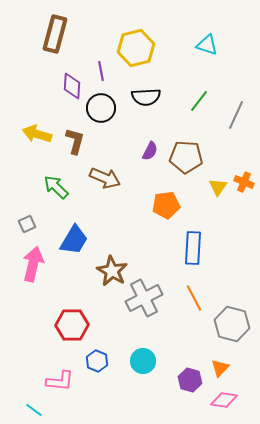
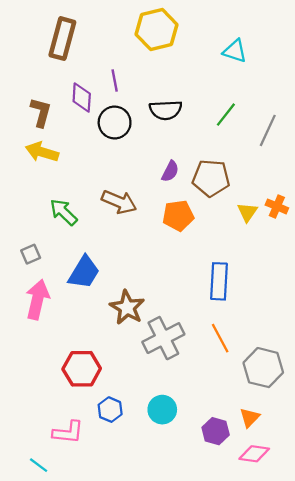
yellow hexagon: (136, 48) -> (157, 29), moved
brown L-shape: (75, 141) -> (41, 112), moved
orange pentagon: (166, 205) -> (178, 216), moved

